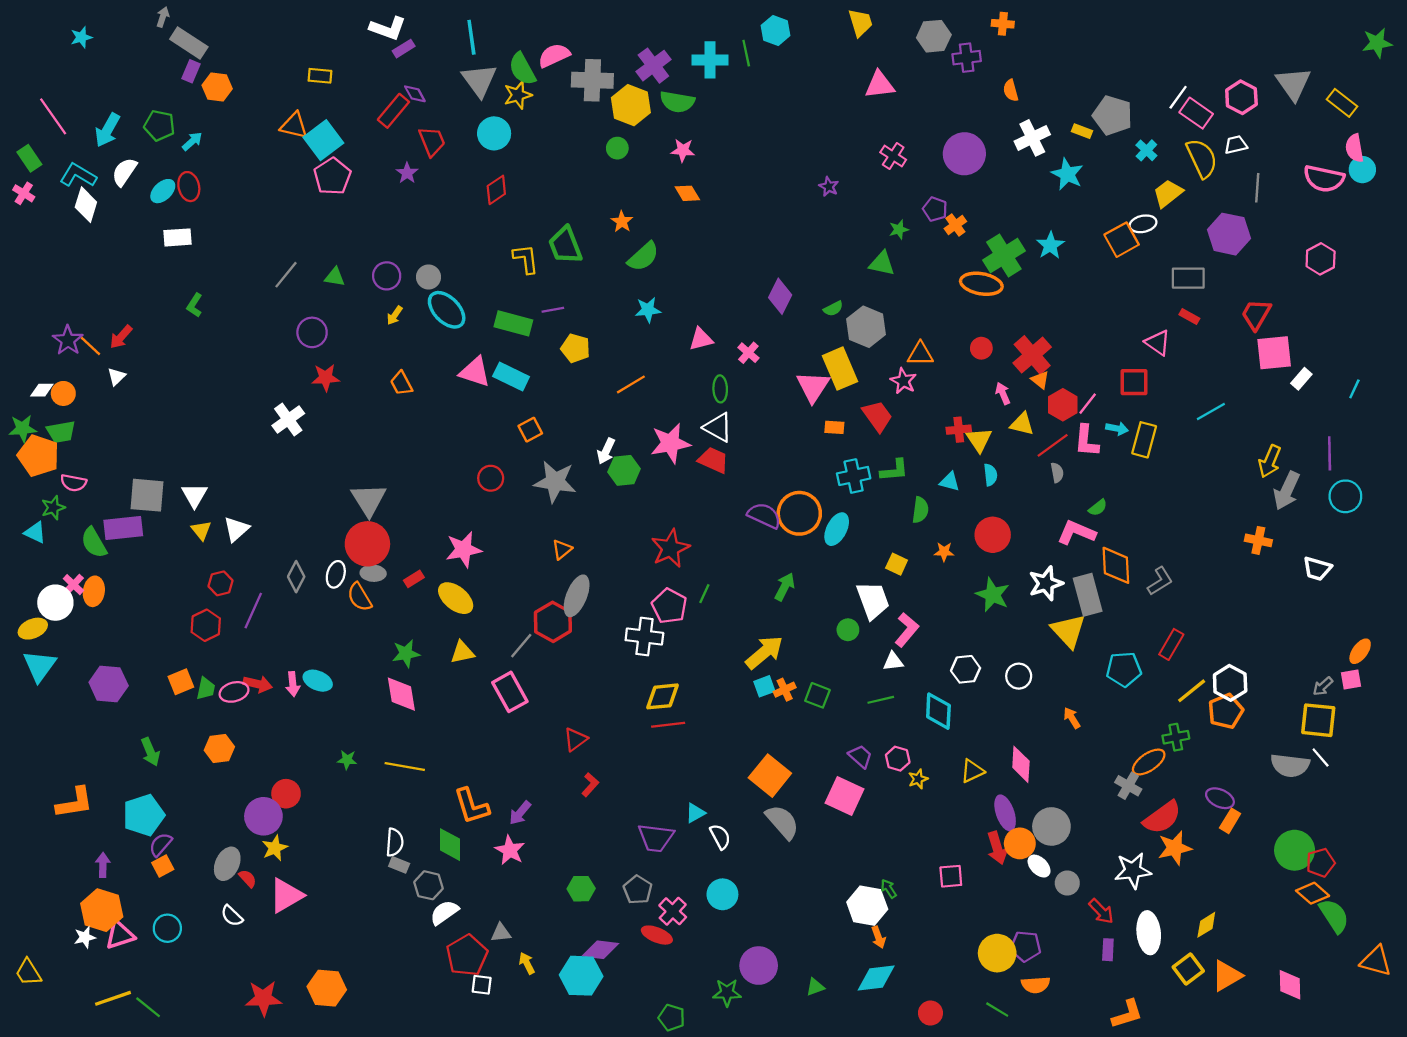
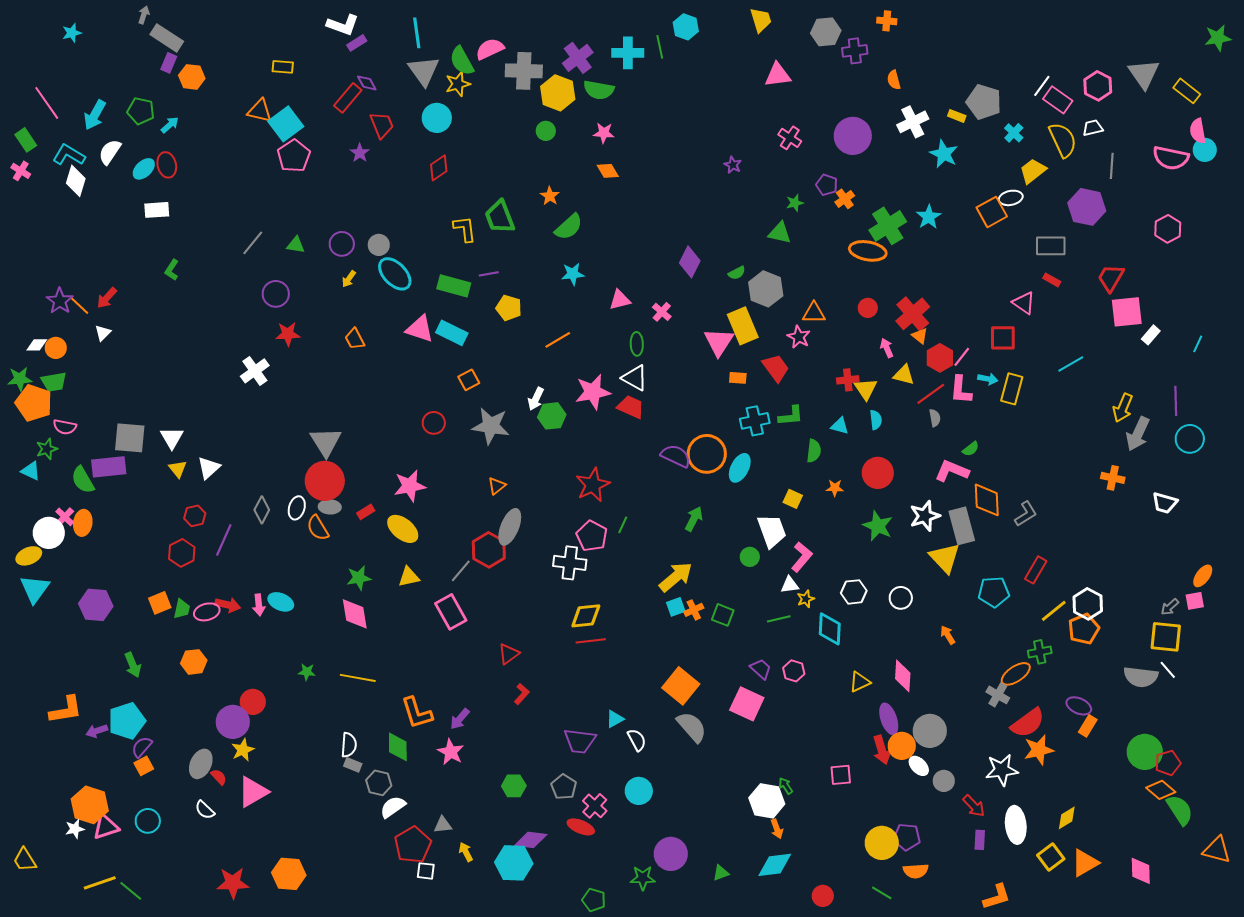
yellow star: (918, 779) -> (806, 599), moved
purple arrow: (103, 865) -> (97, 731), moved, turned -110

